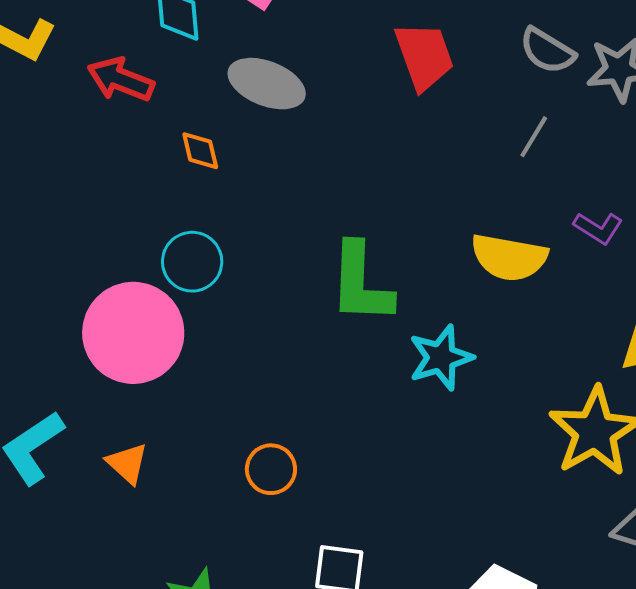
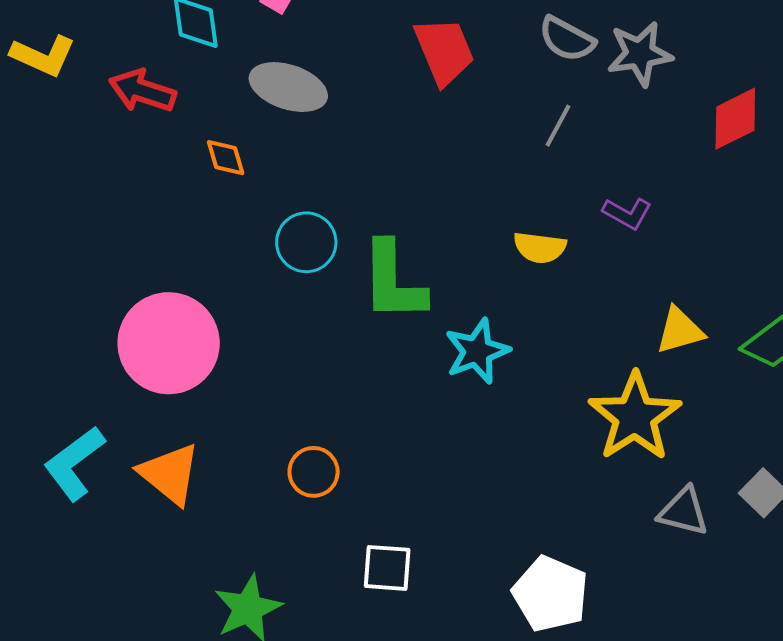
yellow semicircle: (509, 257) -> (540, 247), size x0.7
cyan circle: (192, 262) -> (306, 242), moved
orange triangle: (127, 463) -> (170, 474), size x1.5

